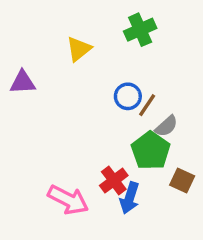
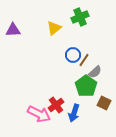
yellow triangle: (79, 49) -> (54, 28), moved
purple triangle: (23, 82) -> (13, 30), moved
red cross: (114, 181) -> (56, 105), moved

